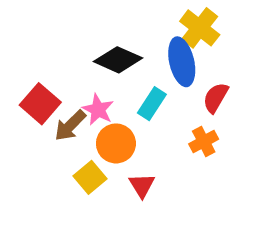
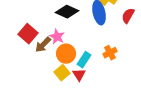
red semicircle: (216, 98) -> (128, 16), moved
cyan rectangle: (152, 104) -> (84, 60), moved
yellow square: (90, 177) -> (62, 73), moved

